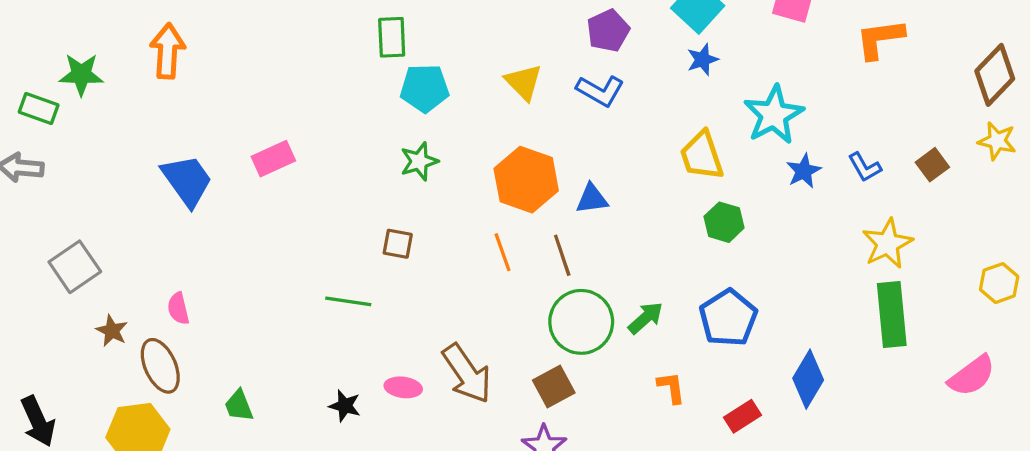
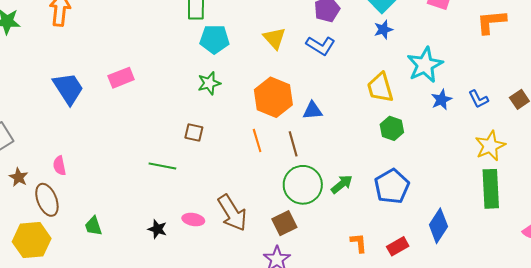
orange L-shape: (671, 388) -> (359, 243), moved

